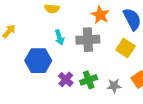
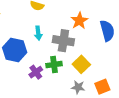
yellow square: (125, 48) -> (81, 64), moved
green cross: (89, 80) -> (54, 65), moved

